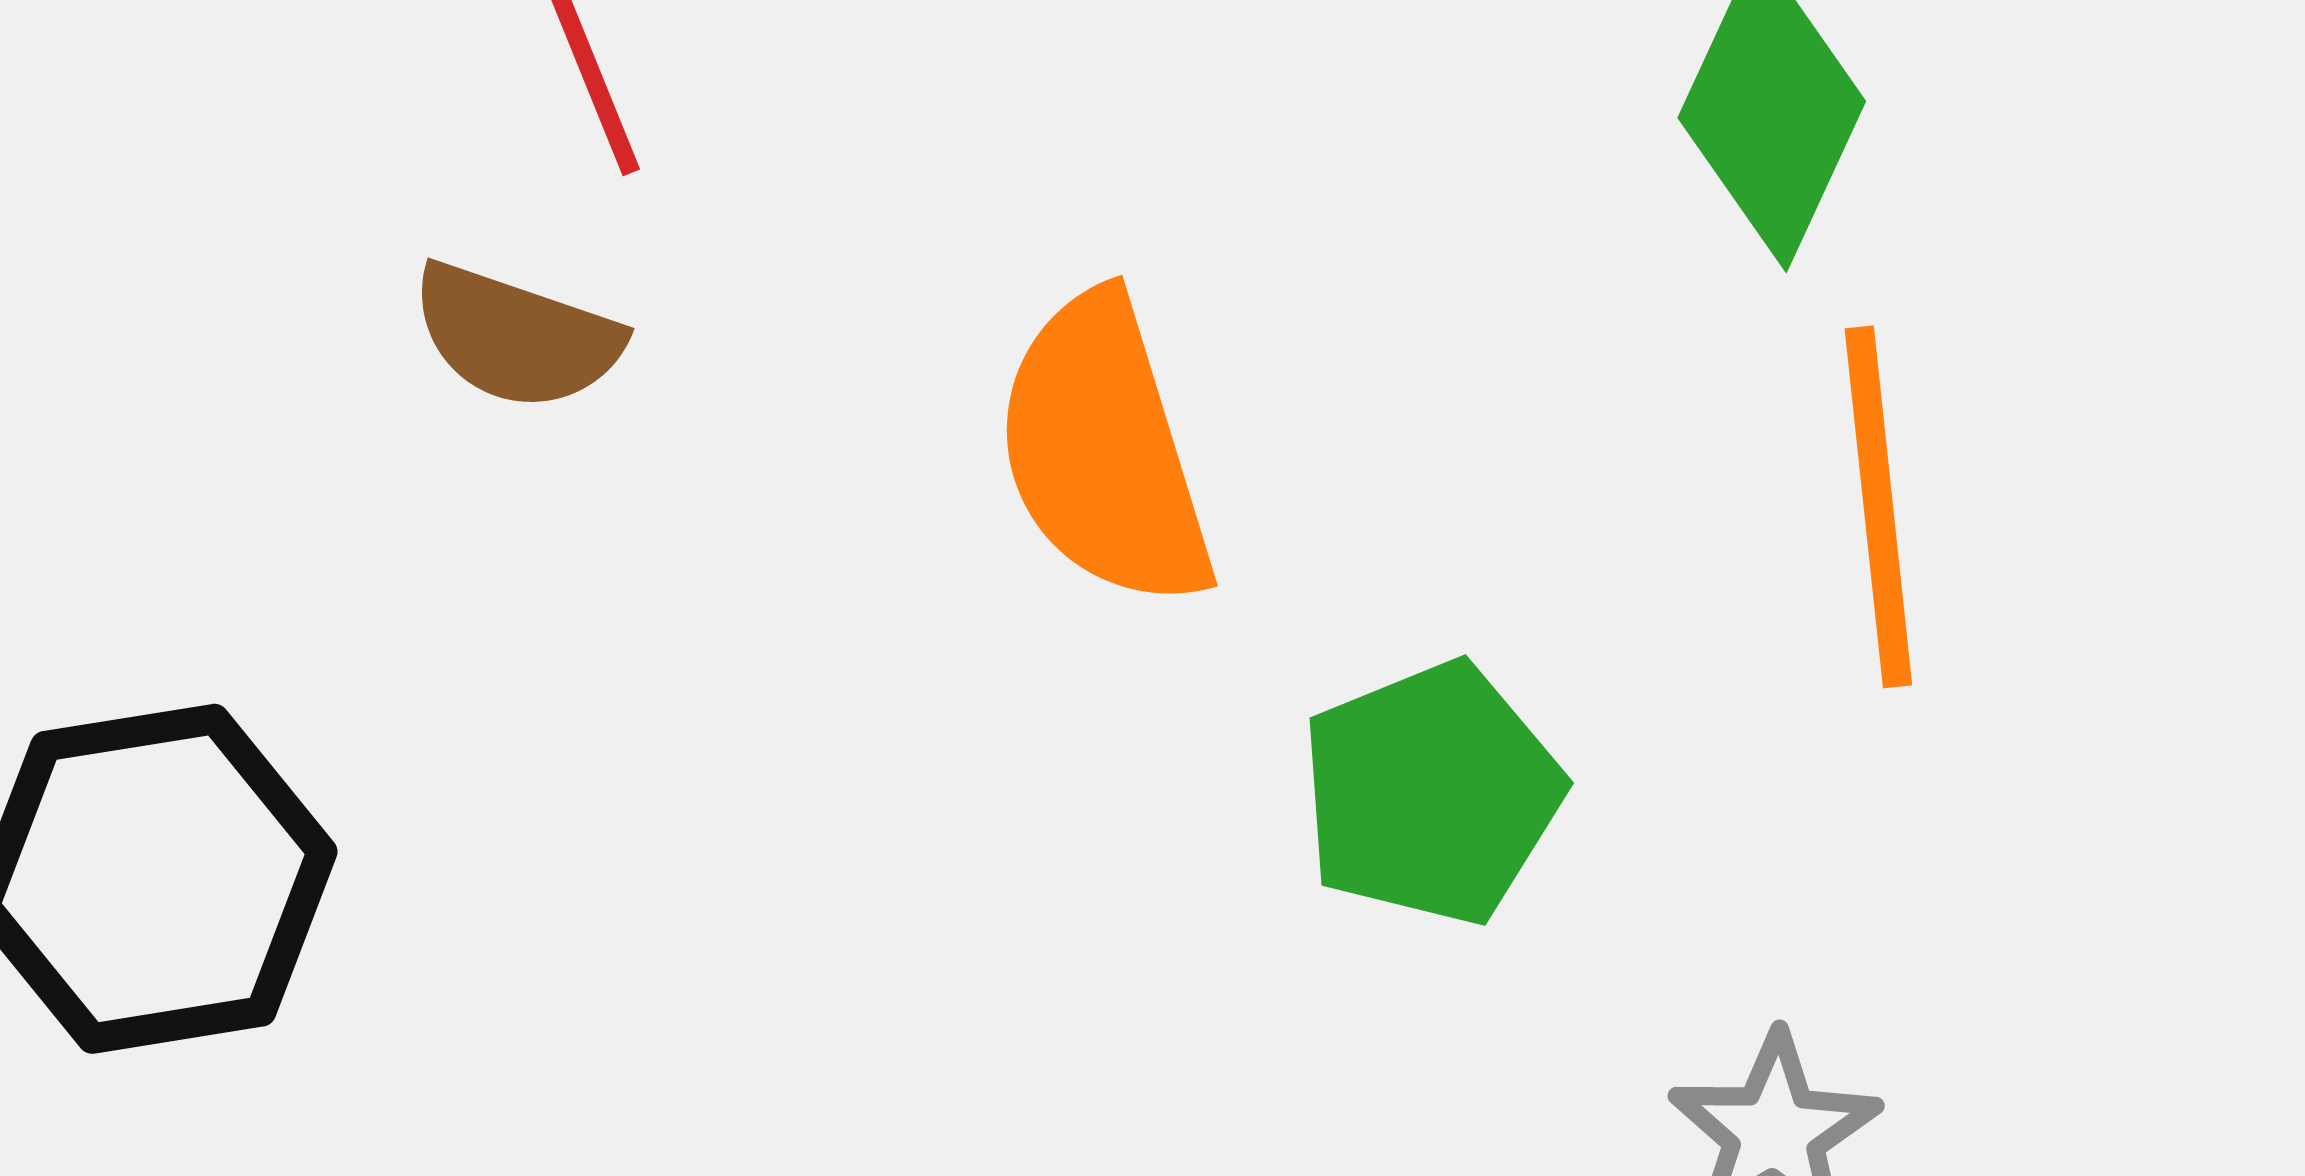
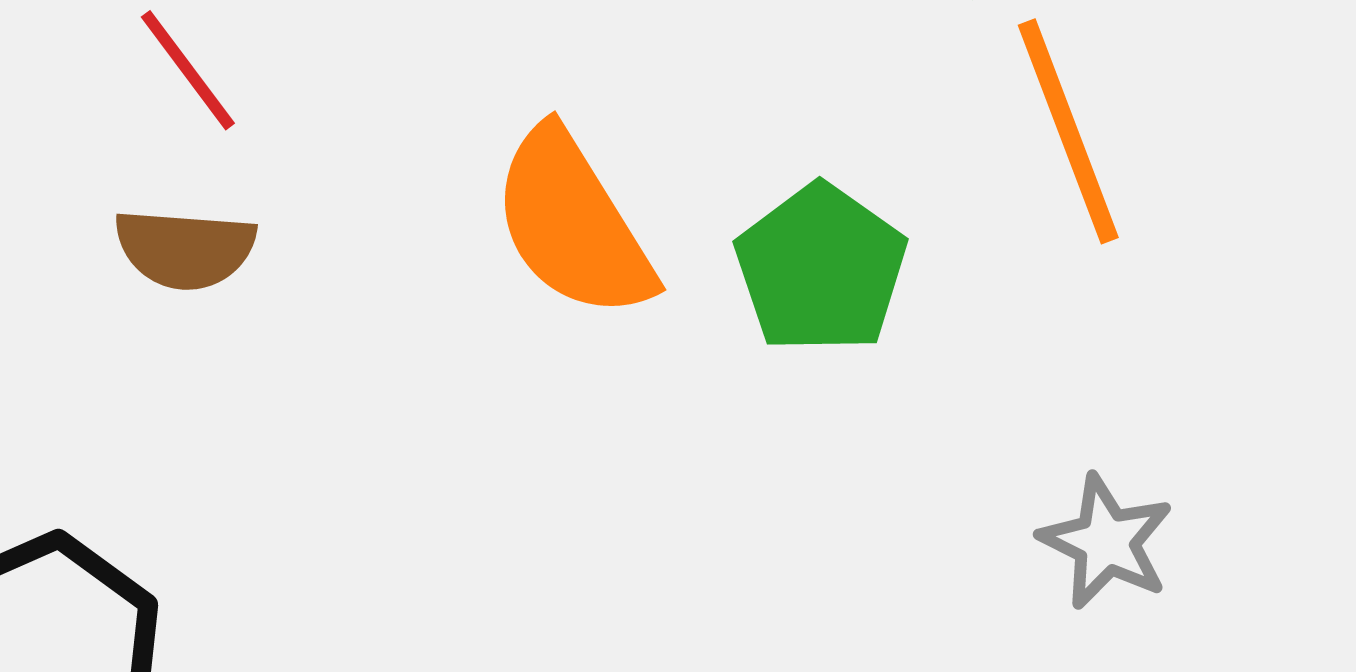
green pentagon: (1431, 793) -> (821, 269), moved

